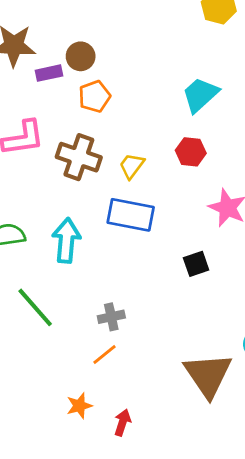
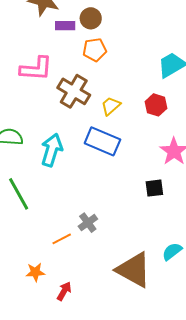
black square: (196, 264) -> (154, 188), moved
gray cross: (111, 317) -> (88, 223), moved, turned -36
brown triangle: (208, 375) -> (134, 270), turned -39

